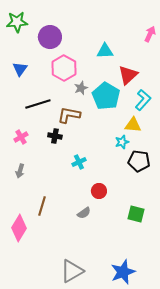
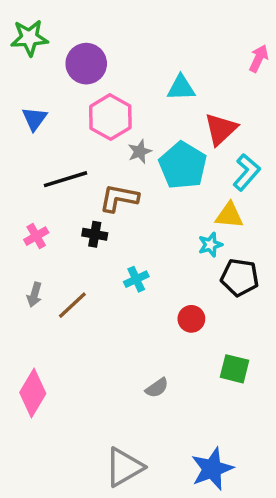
red circle: (99, 191) -> (191, 319), moved
brown line: (42, 206) -> (72, 305), moved, turned 30
gray semicircle: (84, 213) -> (157, 388), moved

